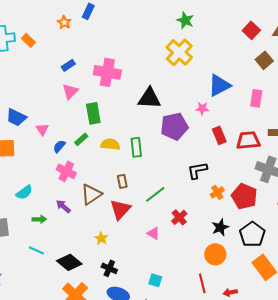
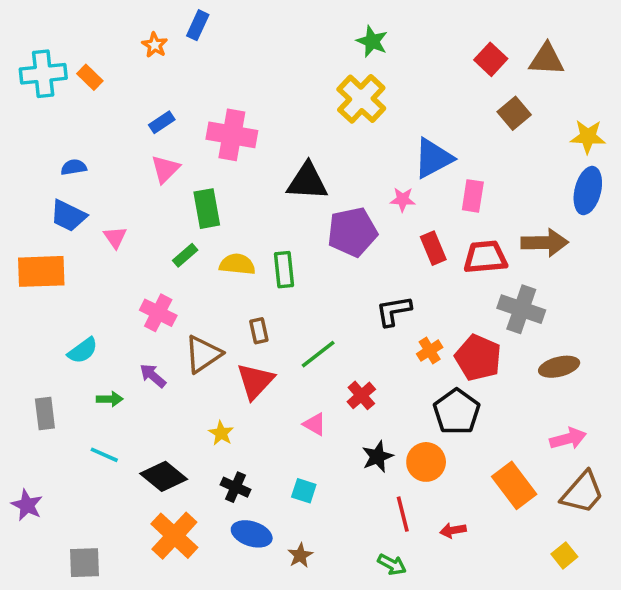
pink rectangle: (256, 98) -> (473, 196), moved
blue semicircle: (59, 146) -> (74, 167), moved, turned 40
black star: (220, 227) -> (377, 457), moved
black pentagon: (252, 234) -> (457, 412), moved
cyan square: (155, 280) -> (304, 491), moved

